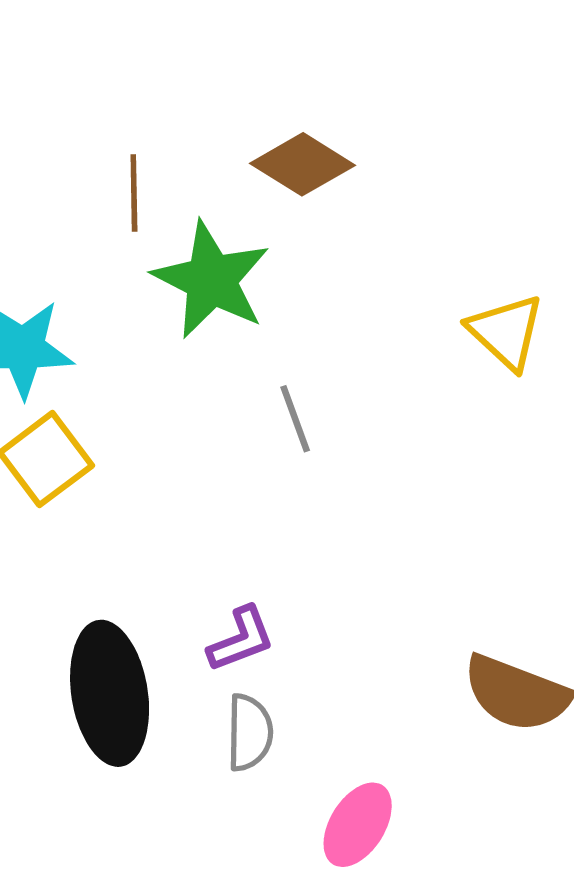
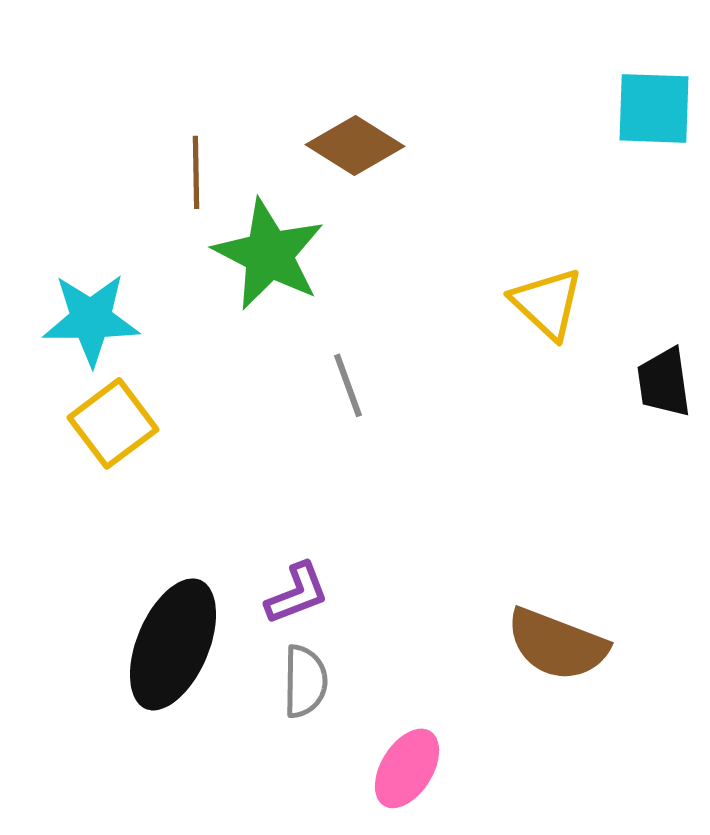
black ellipse: (110, 693) -> (173, 644), turned 32

